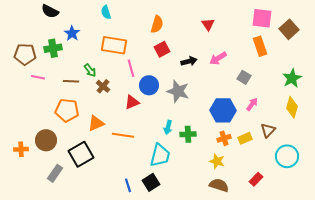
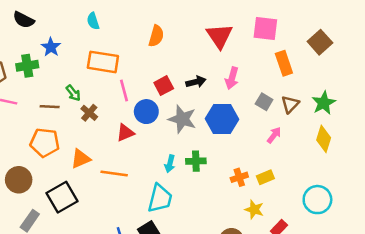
pink square: (262, 18) -> (265, 29), moved
red triangle: (208, 24) -> (219, 36), size x1.6
red square: (162, 49) -> (164, 86), moved
pink arrow: (218, 58) -> (232, 78), turned -42
blue hexagon: (223, 110) -> (222, 119), moved
brown triangle: (268, 130) -> (290, 104), moved
green cross: (188, 134) -> (196, 161), moved
yellow star: (217, 161) -> (254, 210), moved

